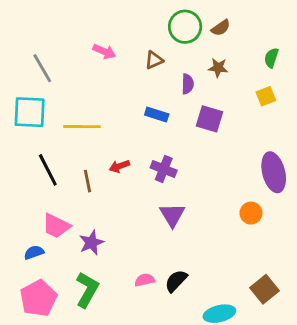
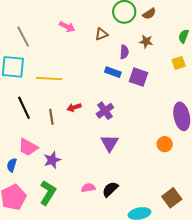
blue rectangle: (157, 114) -> (113, 72), moved
purple cross: (164, 169) -> (105, 111), turned 30
blue semicircle: (34, 252) -> (12, 165), turned -56

